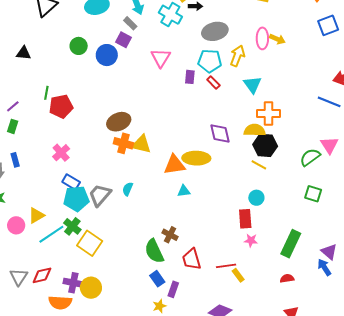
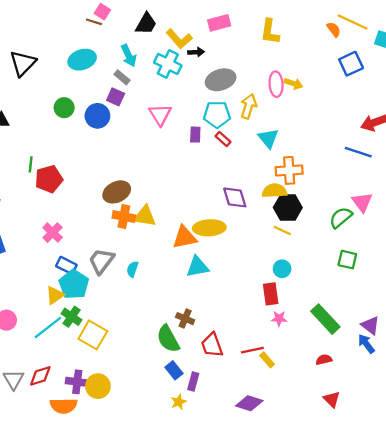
cyan triangle: (184, 191) -> (197, 267), size x1.5
gray trapezoid: (100, 195) -> (101, 261), moved
cyan pentagon: (76, 199) -> (74, 284), turned -30
yellow triangle: (36, 215) -> (55, 295), moved
green rectangle: (291, 244) -> (325, 319), turned -64

